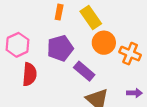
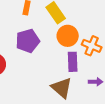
purple rectangle: (84, 71) -> (73, 62), moved, turned 48

